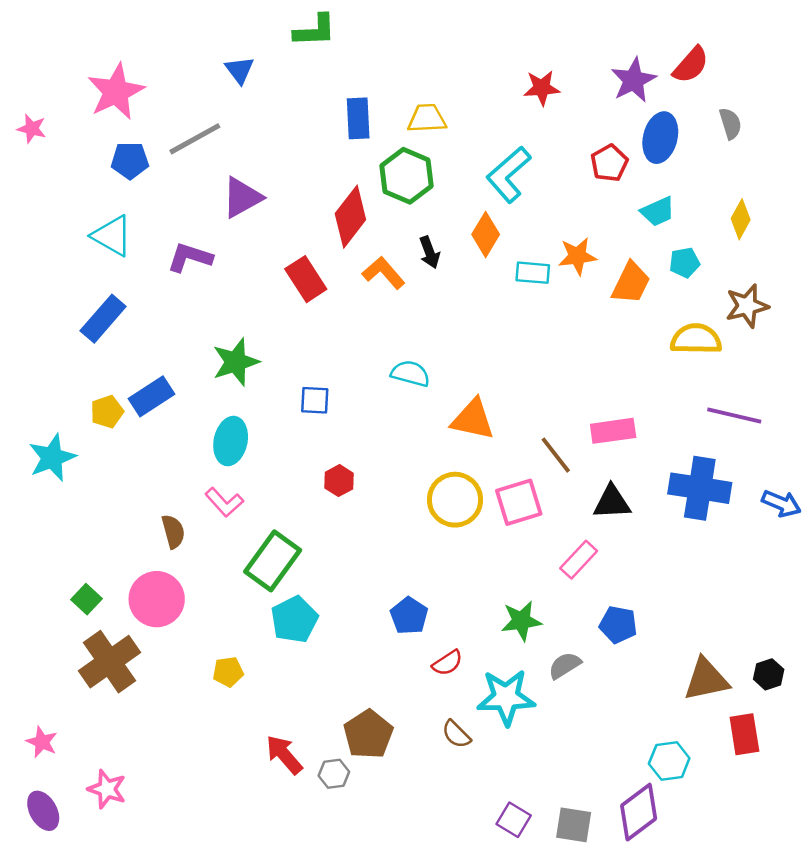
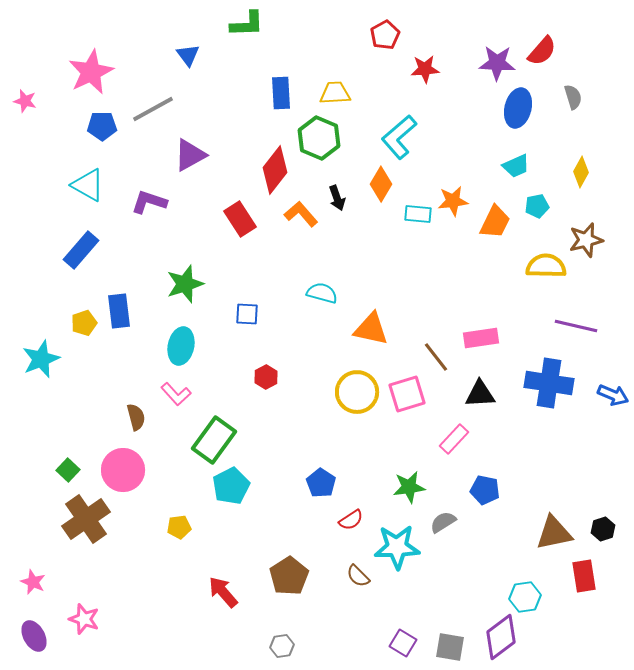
purple star: (634, 80) -> (497, 63), turned 30
red pentagon: (609, 163) -> (385, 35), moved
blue rectangle: (152, 396) -> (119, 311), turned -64
gray hexagon: (334, 774) -> (282, 646), moved

